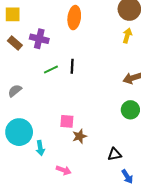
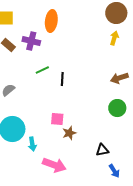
orange ellipse: (74, 18) -> (51, 21), moved
black line: (72, 66) -> (62, 79), moved
pink arrow: (64, 170) -> (54, 165), size x1.6

